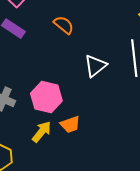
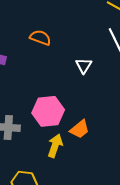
white triangle: (95, 66) -> (84, 66), size x0.7

